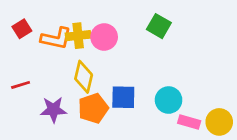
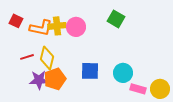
red square: (22, 29) -> (16, 21), turned -32
yellow diamond: (84, 77) -> (47, 58), moved
red line: (21, 85) -> (27, 57), moved
orange pentagon: (93, 108) -> (55, 79), moved

